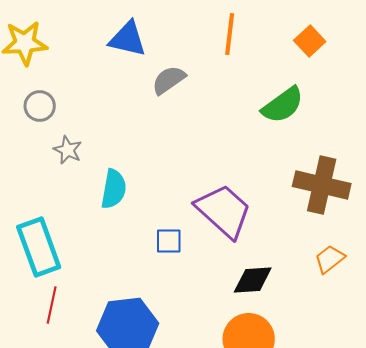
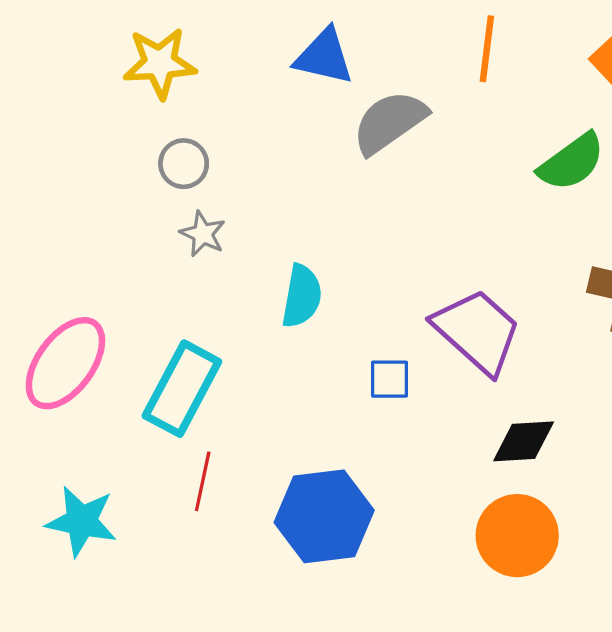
gray semicircle: (169, 80) -> (390, 122), size x1.4
gray star: (68, 150) -> (203, 234), moved
cyan rectangle: (39, 247) -> (182, 389), turned 48

